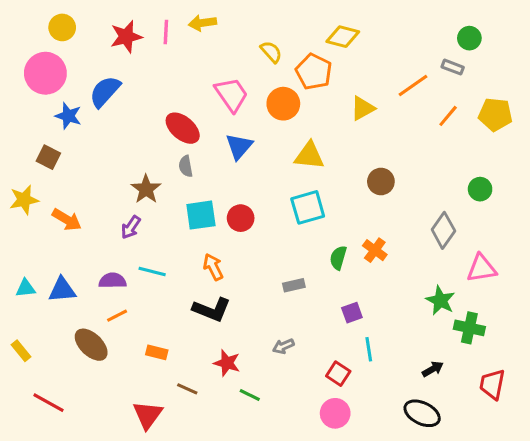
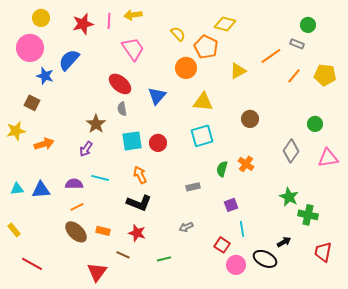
pink trapezoid: (231, 95) -> (133, 49), moved
orange arrow: (67, 220) -> (44, 144), turned -48
pink triangle: (482, 268) -> (328, 158), moved
brown ellipse: (91, 345) -> (76, 232), moved
red star: (227, 363) -> (137, 233), moved
green line: (250, 395) -> (164, 259), turned -40
pink circle: (335, 413) -> (236, 265), moved
black ellipse: (422, 413) -> (265, 259), moved

